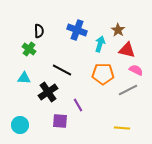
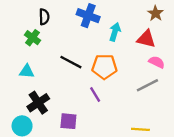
brown star: (118, 30) -> (156, 13), moved
orange pentagon: (103, 74) -> (104, 67), moved
black cross: (48, 92) -> (38, 103), moved
purple line: (78, 105) -> (95, 95), moved

